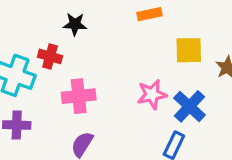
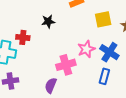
black star: (75, 24) -> (48, 21), moved
pink cross: (79, 96) -> (66, 65), moved

